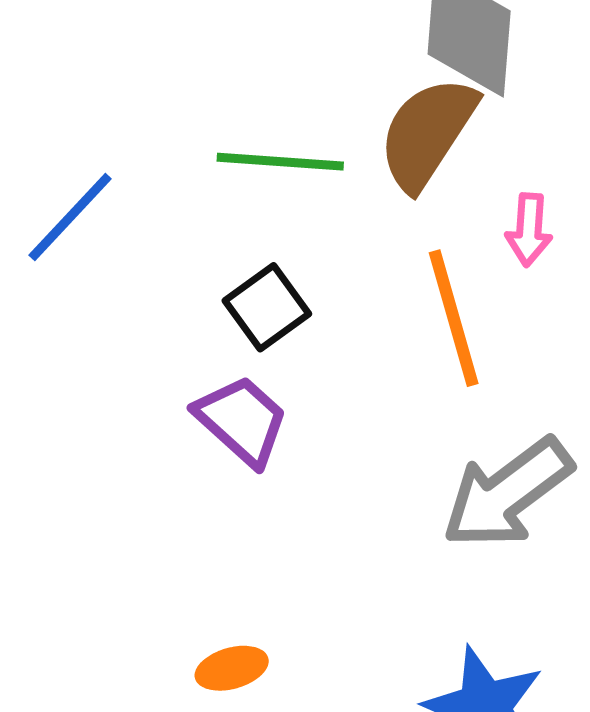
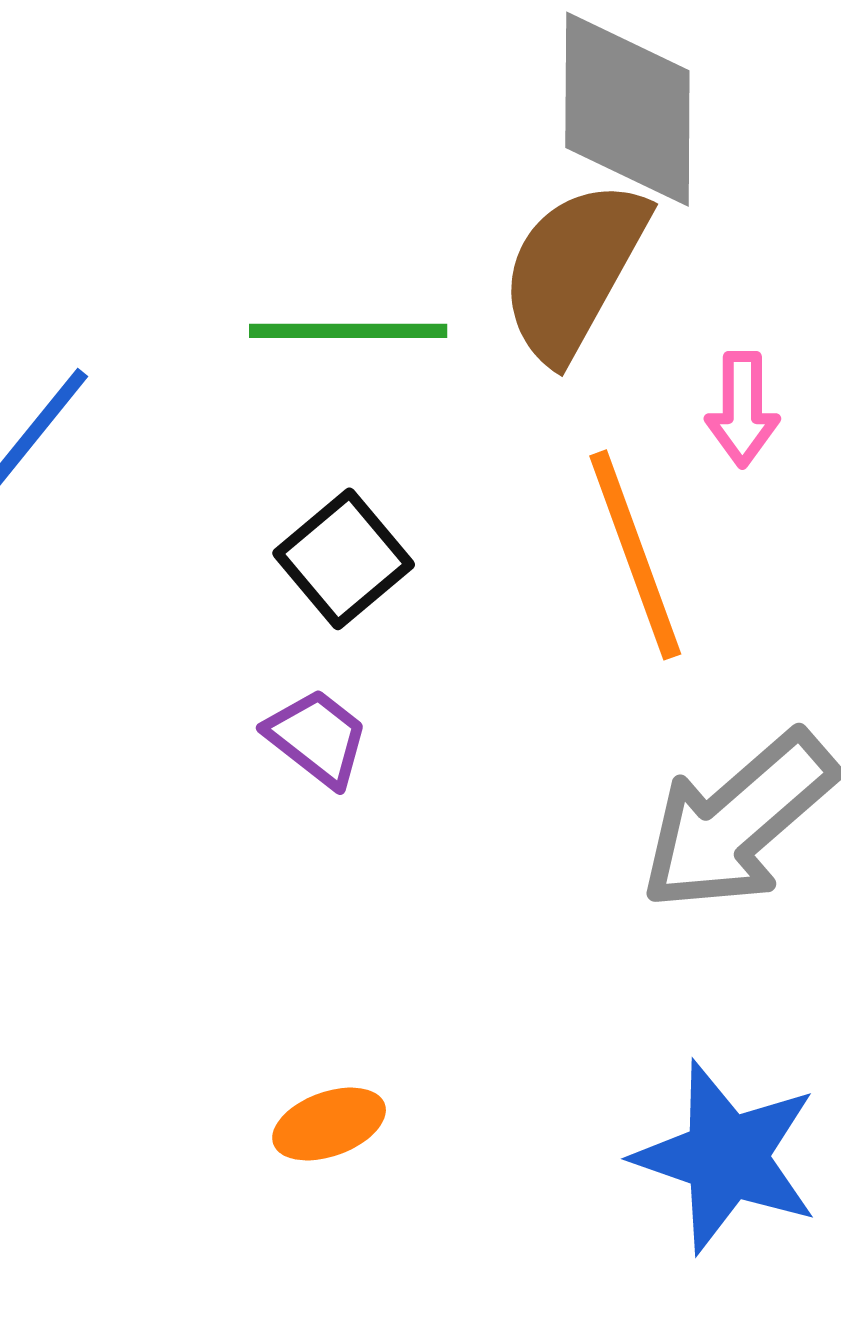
purple trapezoid: (242, 420) -> (317, 738), size x0.7

